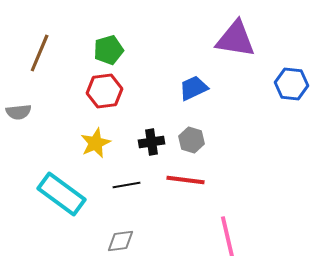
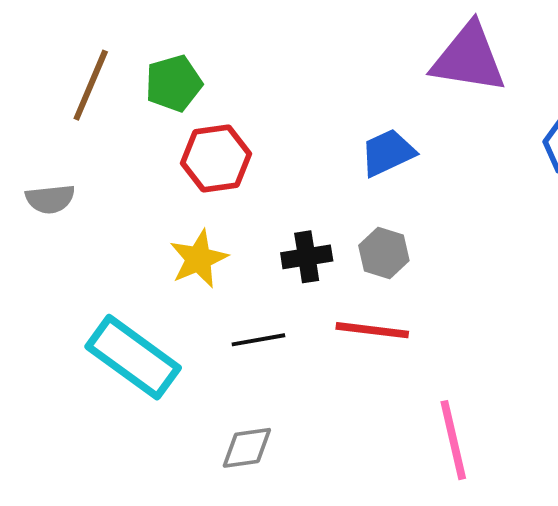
green pentagon: (109, 50) -> (174, 83), moved

